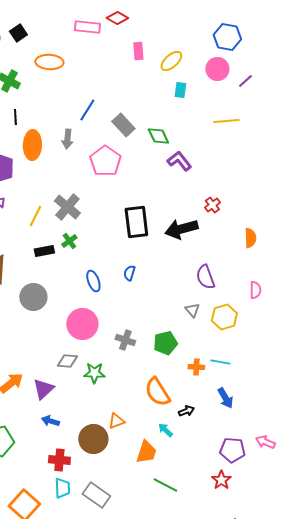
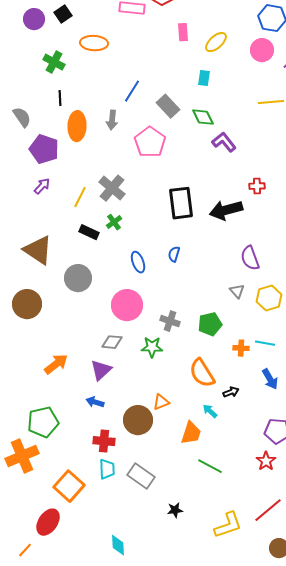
cyan rectangle: (180, 90) -> (204, 78), moved
red cross: (212, 205) -> (257, 186), turned 35
black rectangle: (44, 251) -> (89, 232), turned 36
green star: (94, 373) -> (152, 347), moved
purple triangle: (43, 389) -> (101, 370), moved

